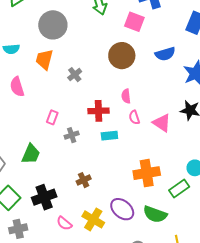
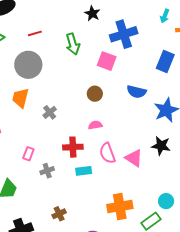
blue semicircle: (165, 54) -> (137, 92), turned 30
brown circle: (122, 56) -> (95, 94), size x0.6
pink semicircle: (126, 96) -> (95, 125), moved, turned 88
pink semicircle: (134, 117) -> (107, 153), size x1.5

